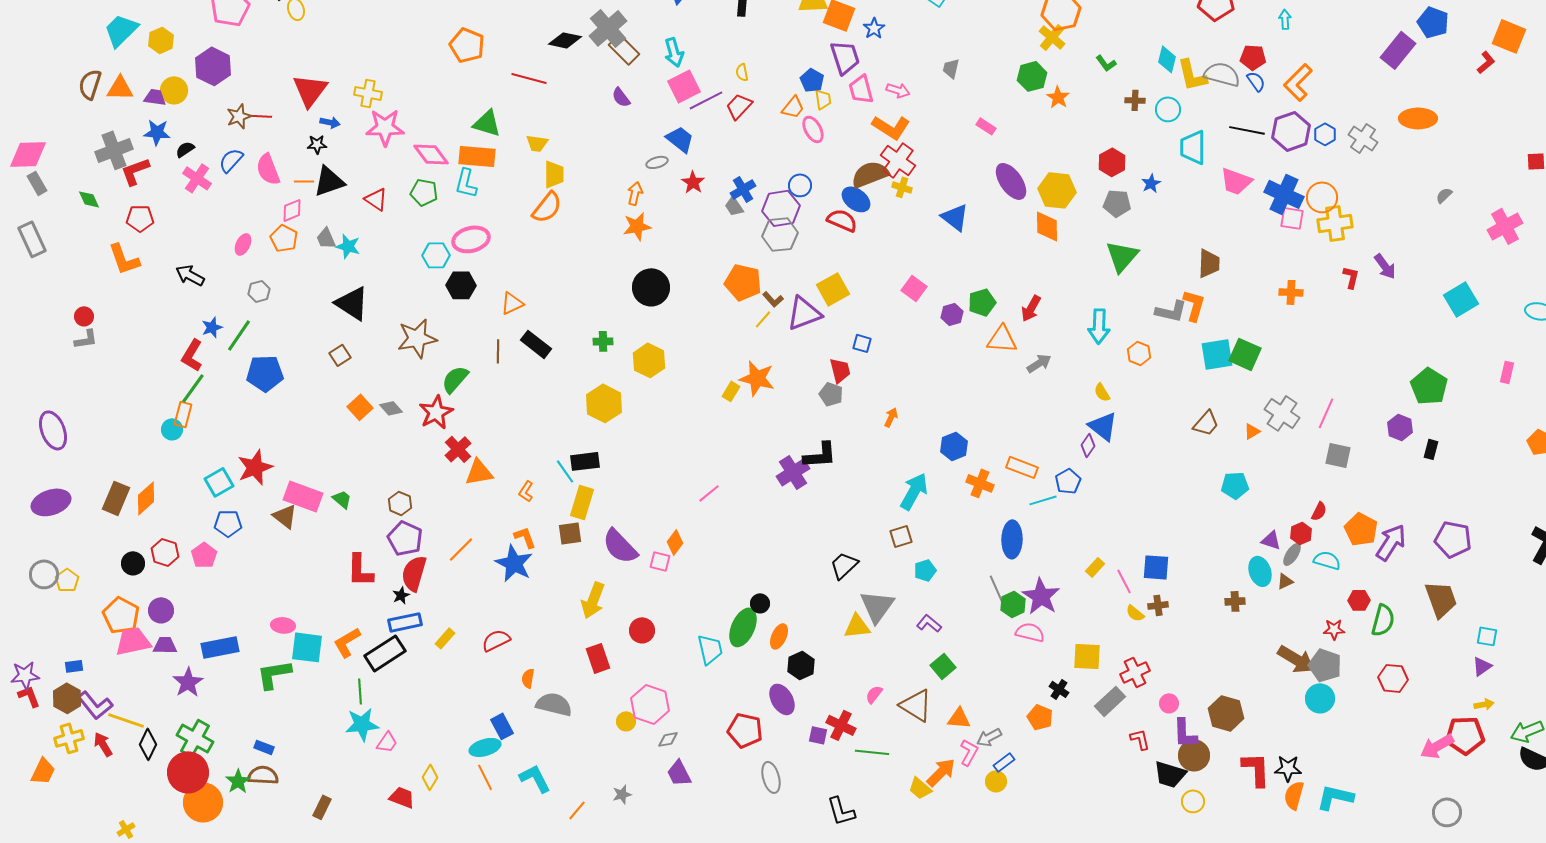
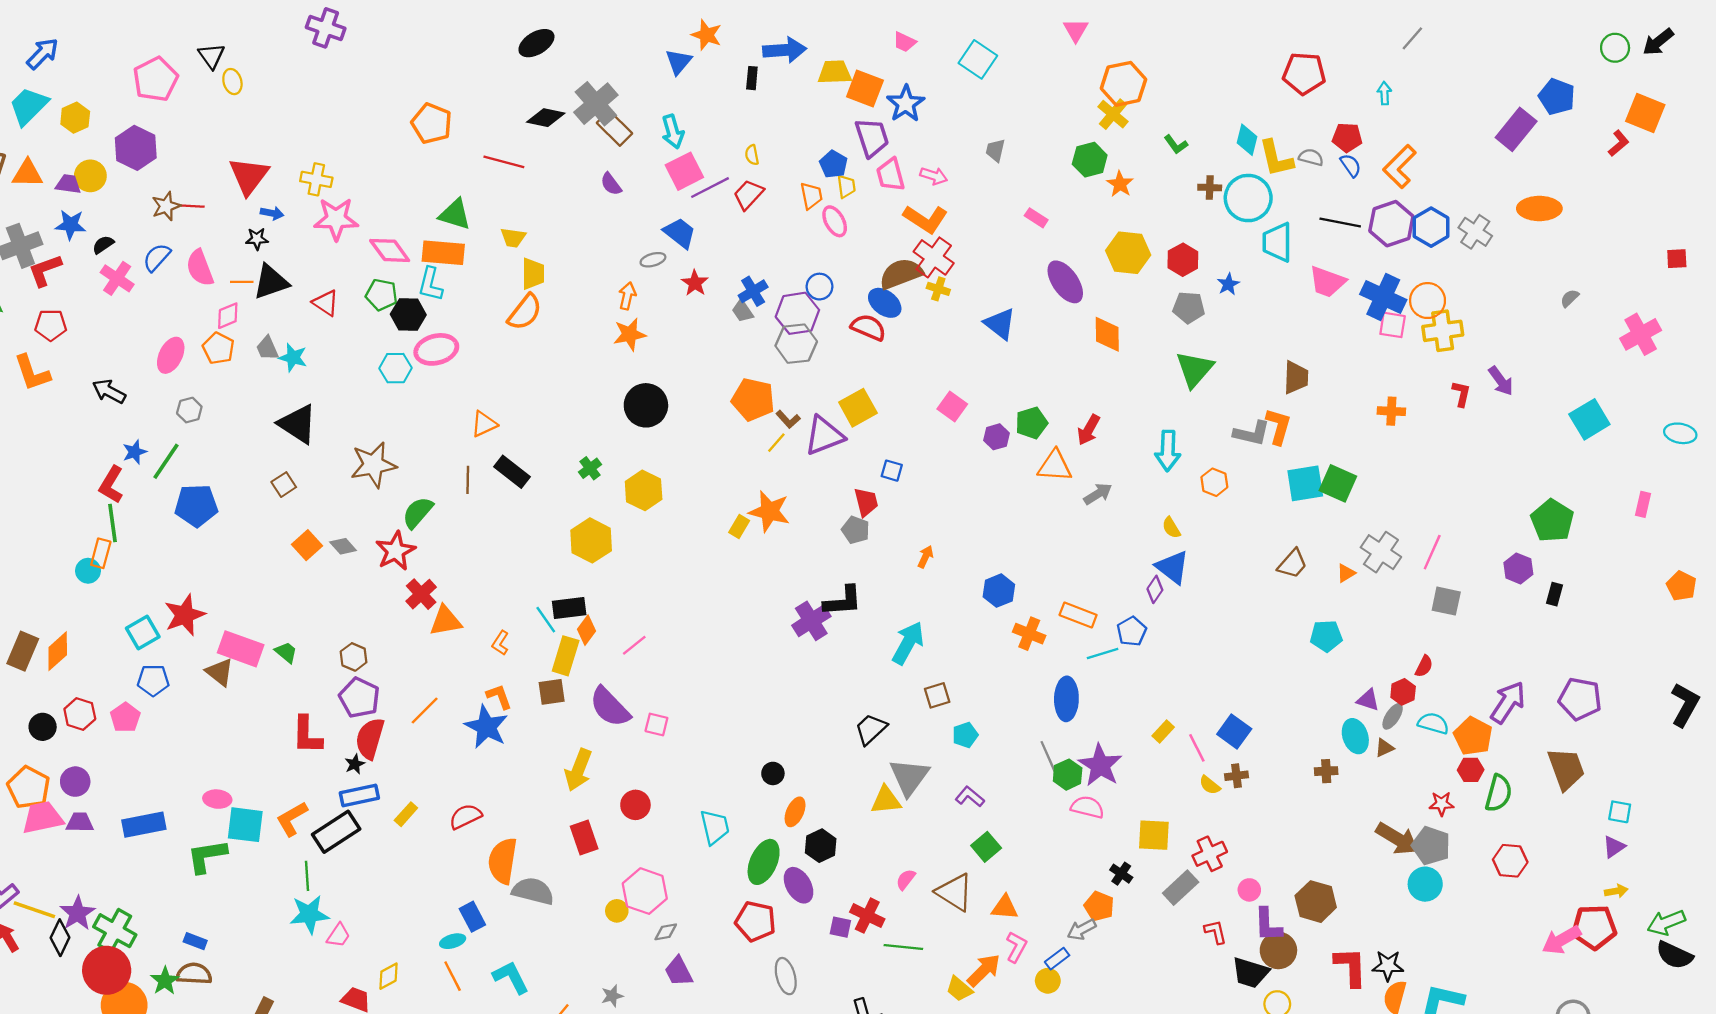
blue star: (874, 28) -> (906, 104), size x1.5
gray semicircle: (1222, 74) -> (1311, 157), size x0.6
orange trapezoid: (793, 107) -> (811, 196), turned -50
cyan circle: (1168, 109) -> (1248, 198), size x1.6
blue hexagon: (1325, 134) -> (1431, 227), size x1.5
yellow hexagon: (1057, 190) -> (1128, 253), moved
pink ellipse: (243, 244) -> (171, 355), size x1.4
black hexagon: (461, 285) -> (408, 314), moved
green cross: (603, 341) -> (590, 468), turned -36
green line: (193, 388) -> (112, 523), turned -44
cyan arrow: (914, 491) -> (908, 643), moved
pink line: (709, 493) -> (634, 645), moved
orange pentagon: (1361, 529) -> (1473, 736), moved
orange diamond: (675, 542) -> (587, 630), moved
blue square: (1156, 567) -> (1234, 731), turned 32
green ellipse: (743, 627) -> (764, 862), moved
orange semicircle: (528, 678) -> (503, 861), size x2.0
purple star: (188, 682) -> (78, 913), moved
gray arrow: (989, 737) -> (1082, 930), moved
cyan ellipse: (485, 747) -> (453, 941), size x0.7
yellow diamond: (430, 777) -> (389, 976), turned 30

